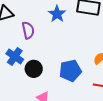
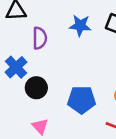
blue star: (57, 14) -> (80, 26), turned 30

